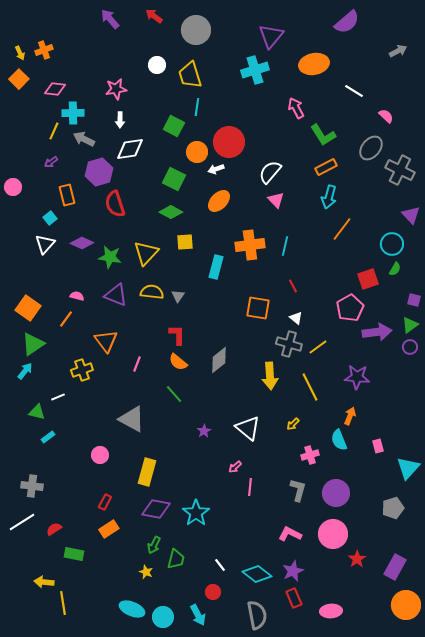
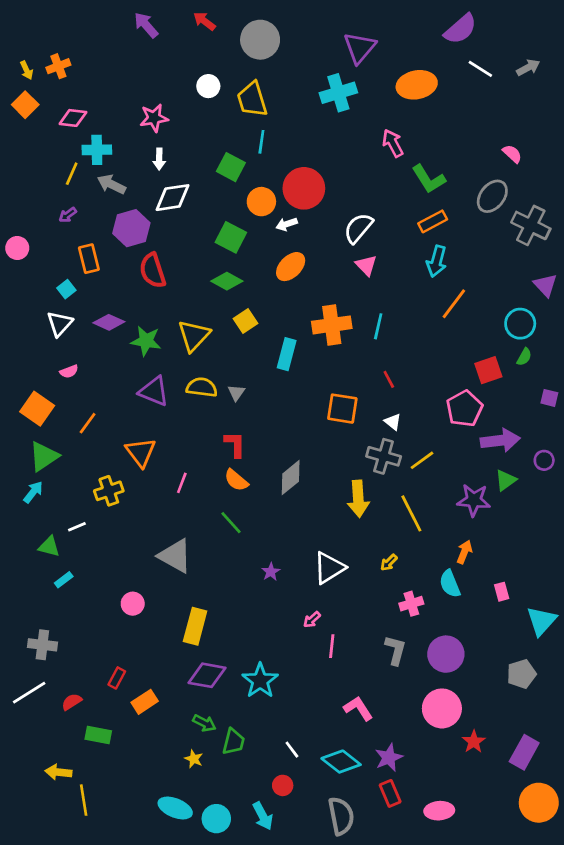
white line: (354, 91) -> (480, 69), moved
yellow square: (185, 242) -> (245, 321), turned -30
pink semicircle: (77, 296) -> (69, 371), moved, turned 144
green triangle: (410, 325) -> (506, 480), moved
white triangle: (248, 428) -> (329, 568), turned 48
red rectangle: (105, 502) -> (117, 678), moved
pink L-shape: (290, 534) -> (358, 708), moved, turned 30
green arrow: (154, 545) -> (204, 723), turned -90

